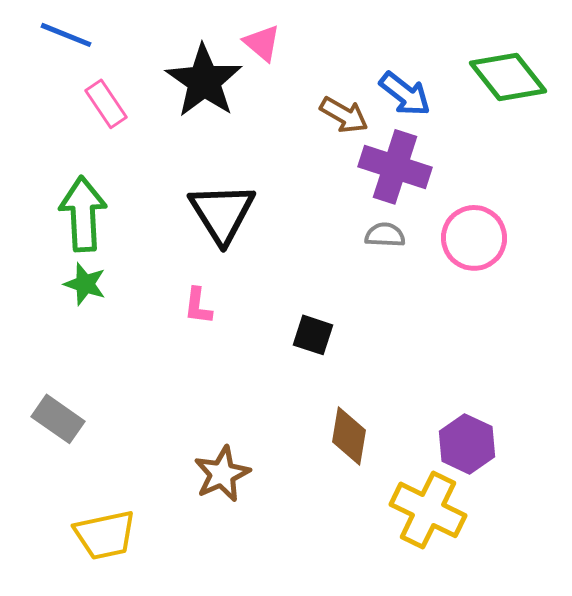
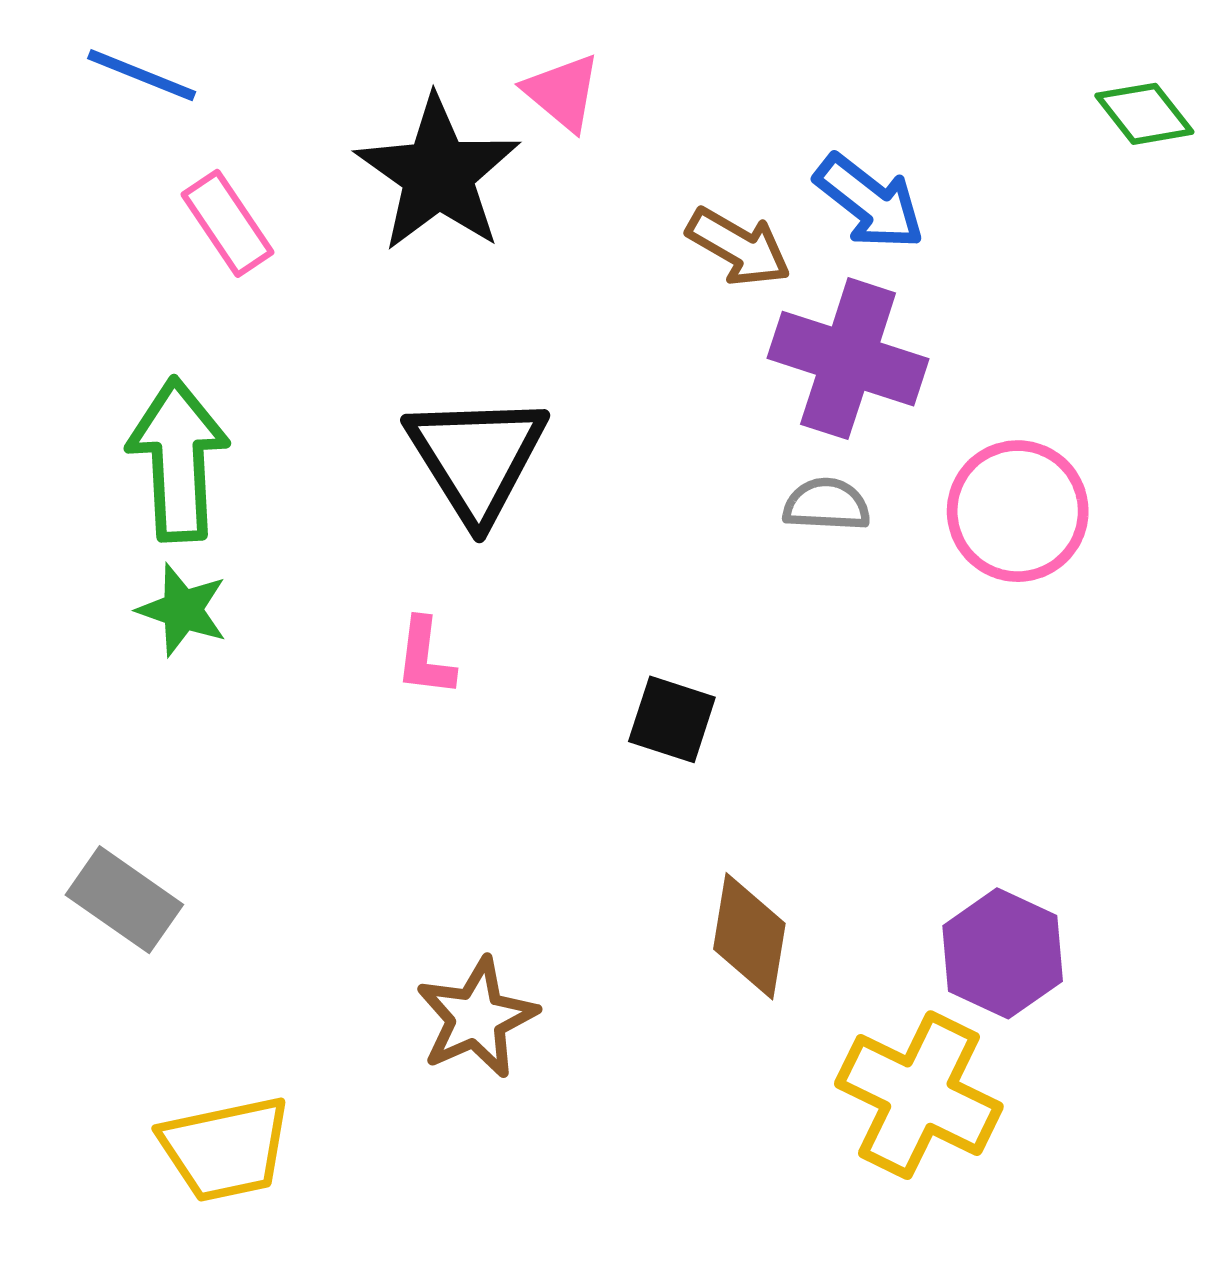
green diamond: (508, 77) -> (1144, 114), moved, size x0.6

